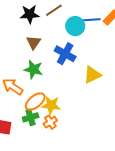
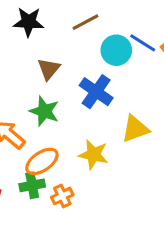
black star: (30, 14) -> (29, 22), moved
blue line: (91, 20) -> (143, 43), turned 30
yellow star: (51, 105) -> (94, 155), moved

